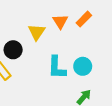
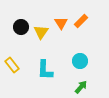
black circle: (13, 50) -> (21, 27), moved
cyan L-shape: (57, 67) -> (45, 70), moved

